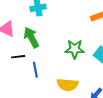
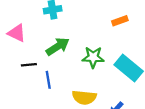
green arrow: (31, 37) -> (58, 46), moved, turned 85

